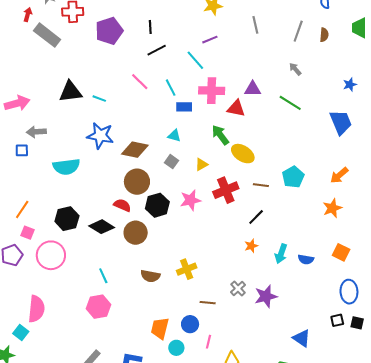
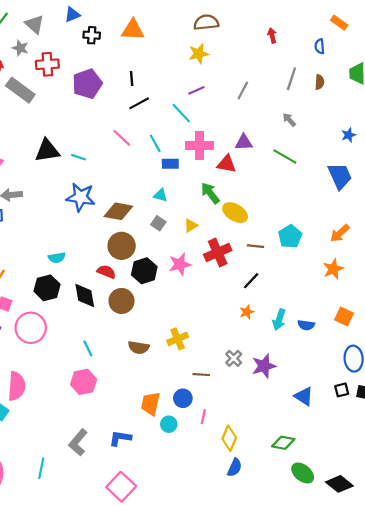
gray line: (255, 25) -> (243, 91), moved, turned 42
cyan semicircle: (66, 167) -> (57, 258), moved, size x0.6
black diamond: (102, 227) -> (85, 295), turned 50
blue triangle: (302, 338) -> (304, 396), moved

